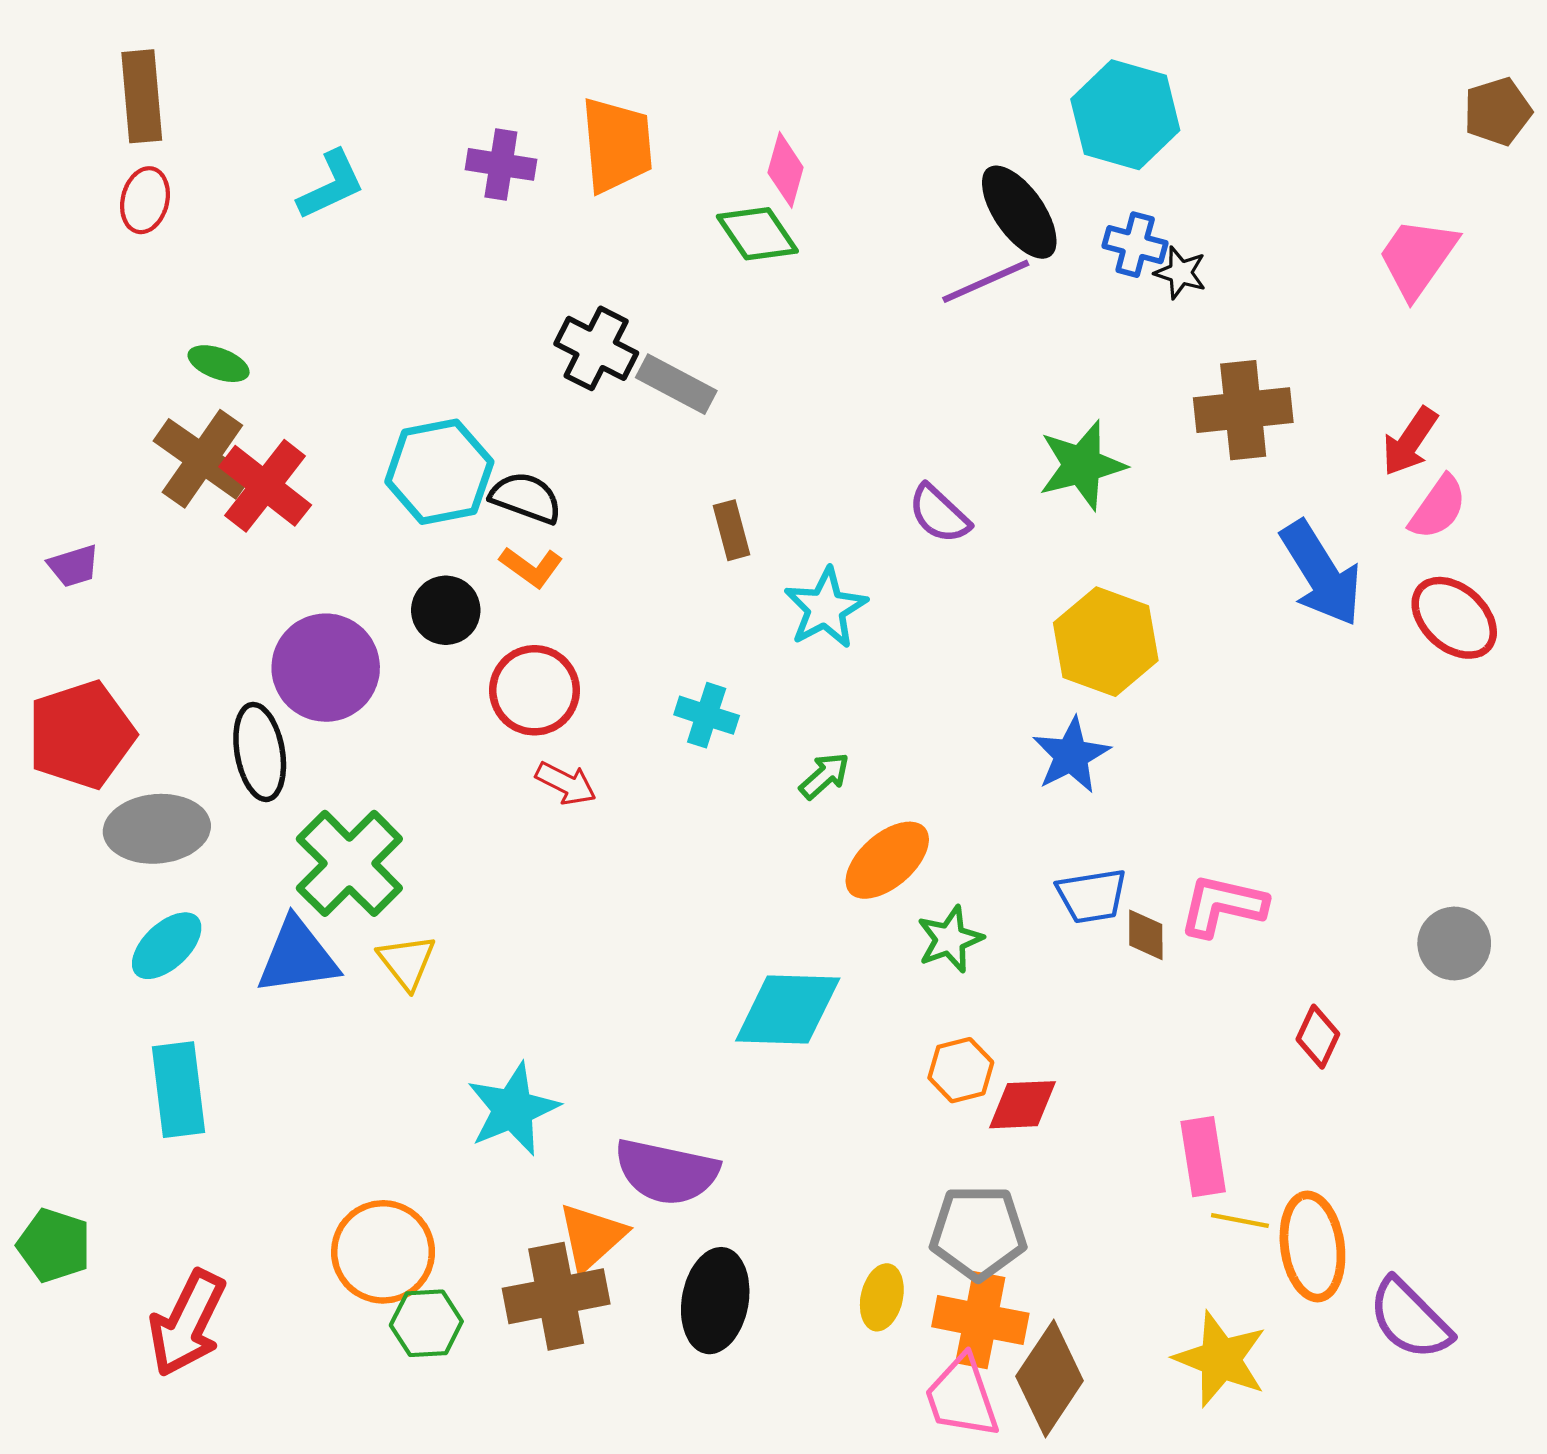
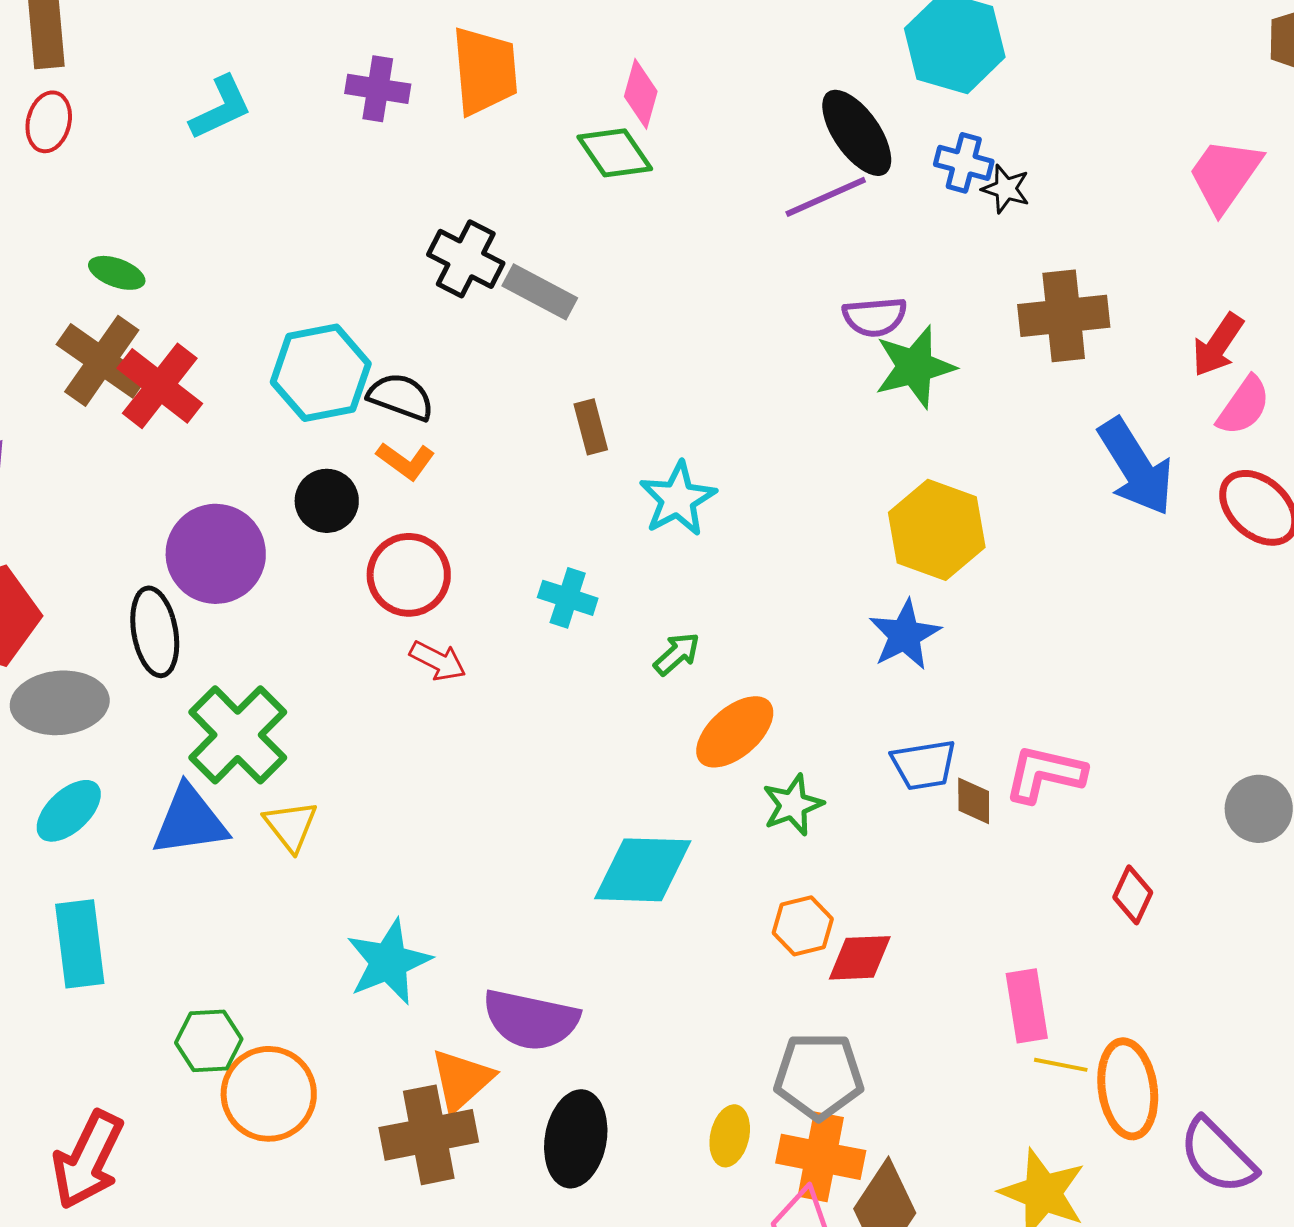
purple semicircle: (939, 514) -> (875, 317), moved, turned -48
green hexagon: (426, 1323) -> (209, 1041), moved

